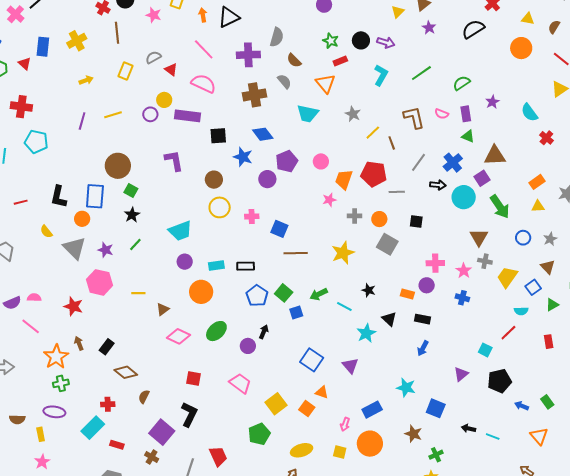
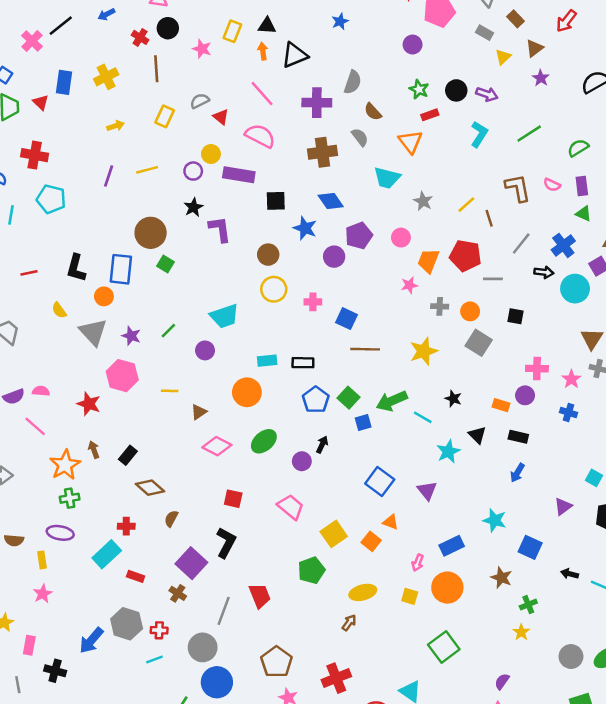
gray star: (353, 114) -> (423, 201), moved
black star: (132, 215) -> (193, 207), moved
purple circle: (185, 262) -> (205, 350), moved
green arrow: (319, 294) -> (392, 401), size x1.4

